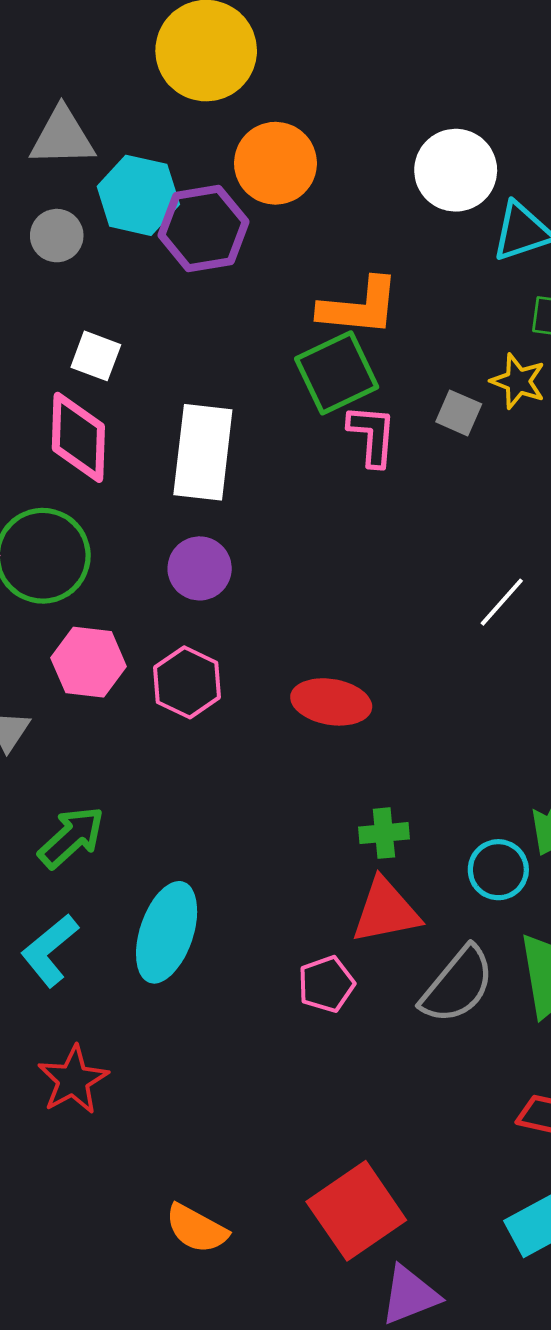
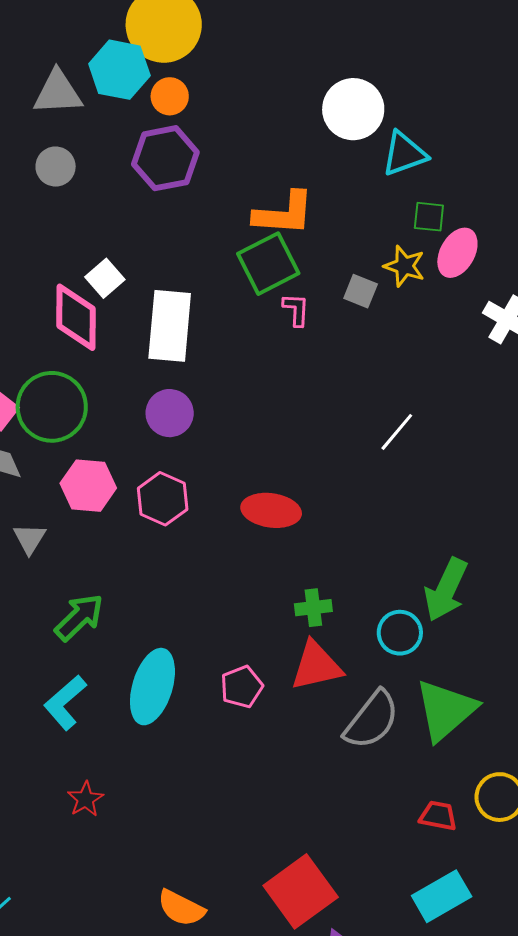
orange circle: (275, 163) -> (170, 96), moved, size x0.6
cyan hexagon: (138, 195) -> (119, 70), moved
white square: (96, 356) -> (105, 278), moved, turned 30
pink L-shape: (372, 435) -> (296, 310), size x0.7
pink pentagon: (326, 984) -> (242, 687), moved
red star: (73, 1080) -> (85, 799), size x0.7

